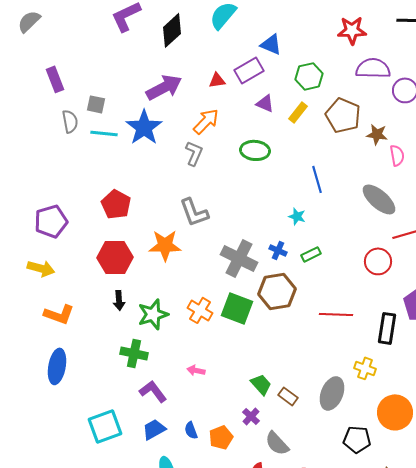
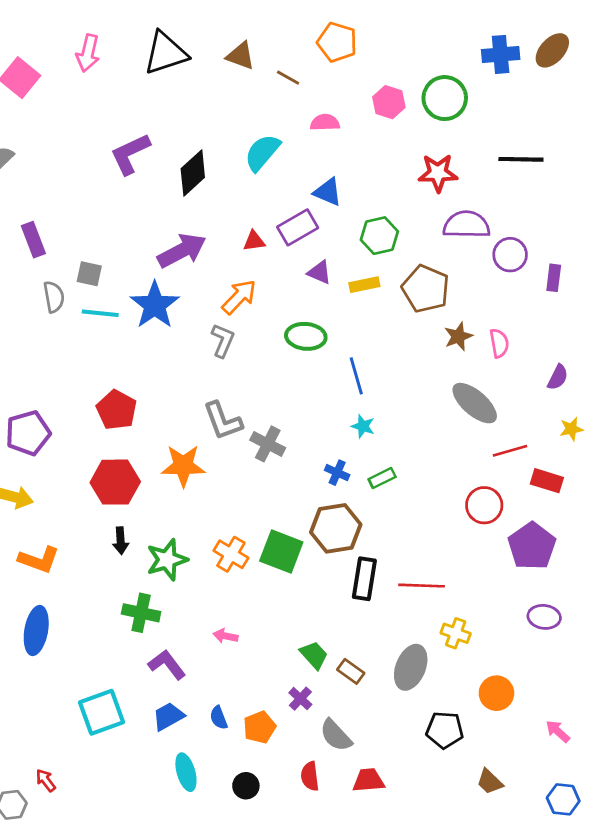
yellow rectangle: (298, 112) -> (364, 285), turned 40
brown star: (377, 134) -> (458, 336), moved, turned -30
blue line: (317, 179) -> (356, 376), moved
gray cross: (239, 258) -> (268, 444), moved, size x0.7
red circle: (378, 261) -> (484, 505), moved
red line: (336, 314) -> (422, 586), moved
black rectangle: (387, 328) -> (364, 579), moved
orange circle: (395, 412) -> (496, 693), size x0.7

